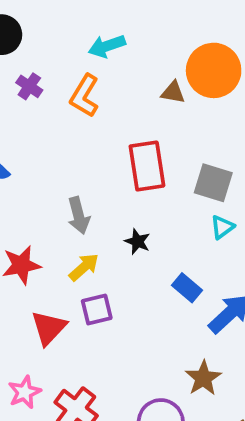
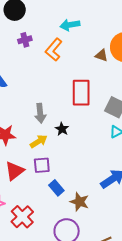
purple cross: (29, 86) -> (25, 40), turned 32
black star: (137, 242) -> (62, 129), moved
blue rectangle: (187, 288) -> (56, 188), moved
brown star: (203, 378) -> (79, 202), moved, turned -30

